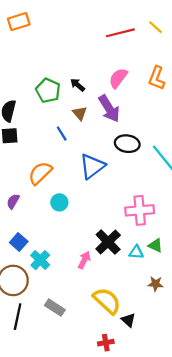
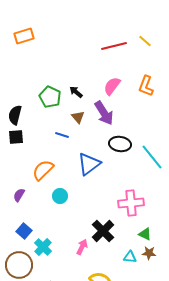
blue line: (62, 133) -> (62, 135), turned -40
cyan triangle: (136, 252) -> (130, 257), moved
brown star: (156, 284) -> (149, 253), moved

